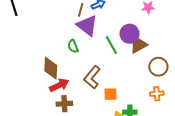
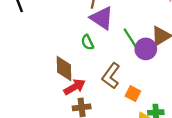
purple circle: (129, 34) -> (146, 49), moved
orange square: (111, 94) -> (133, 94), turned 32

